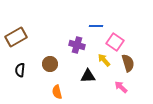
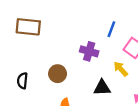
blue line: (96, 26) -> (111, 29), turned -72
brown rectangle: (16, 37) -> (28, 27), moved, turned 35

